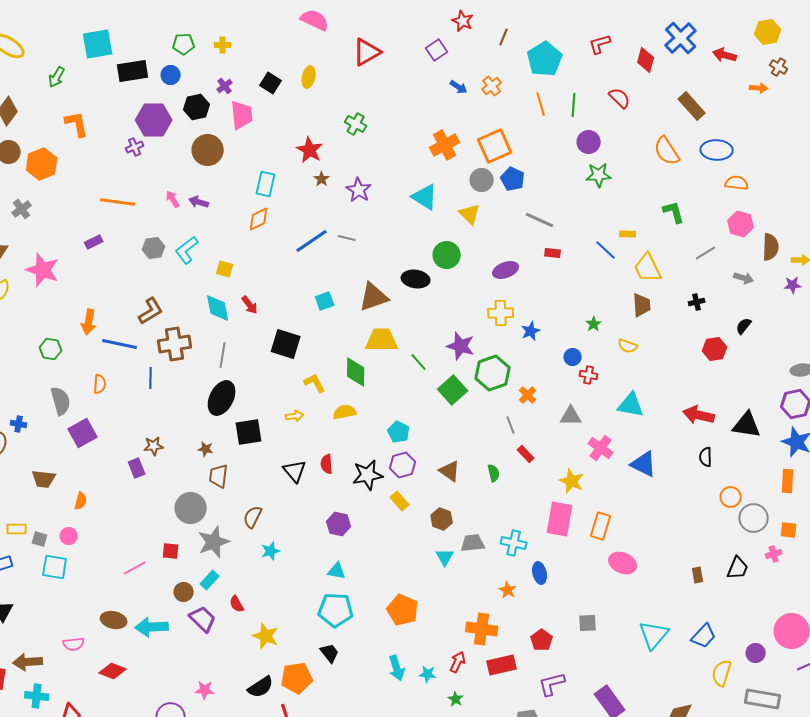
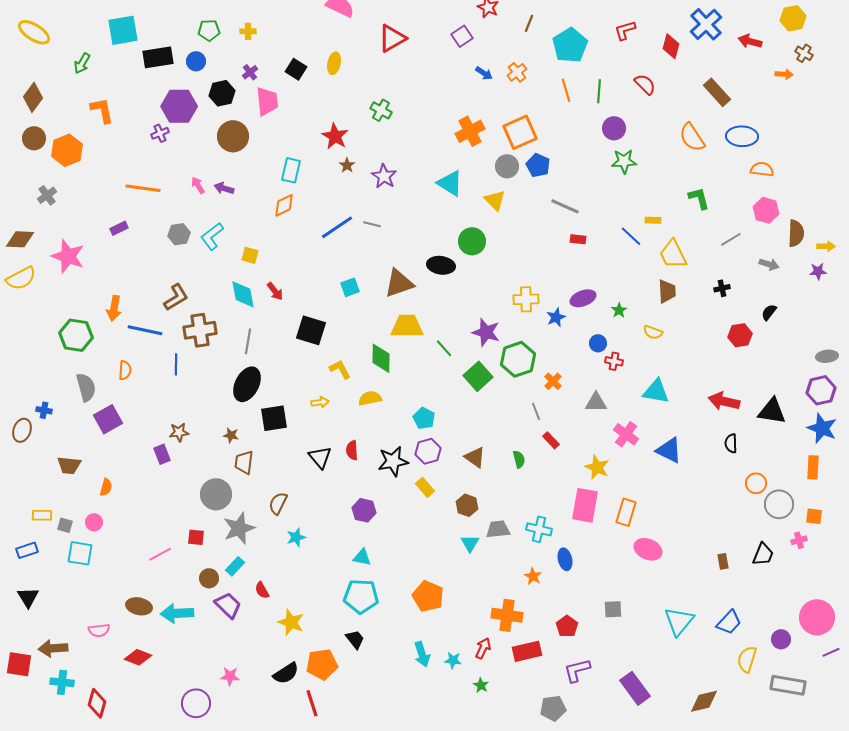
purple ellipse: (506, 270) -> (583, 298), moved
green hexagon: (51, 349) -> (76, 335), size x1.5

